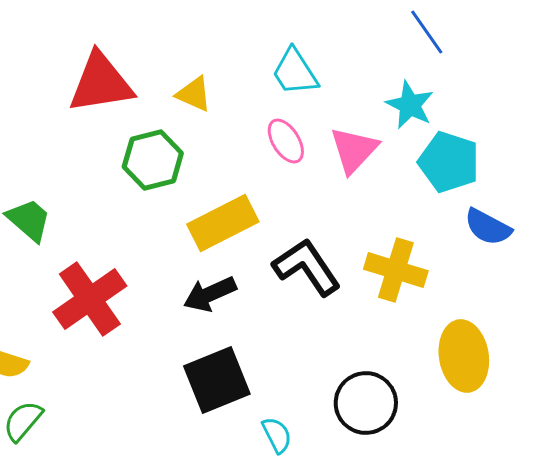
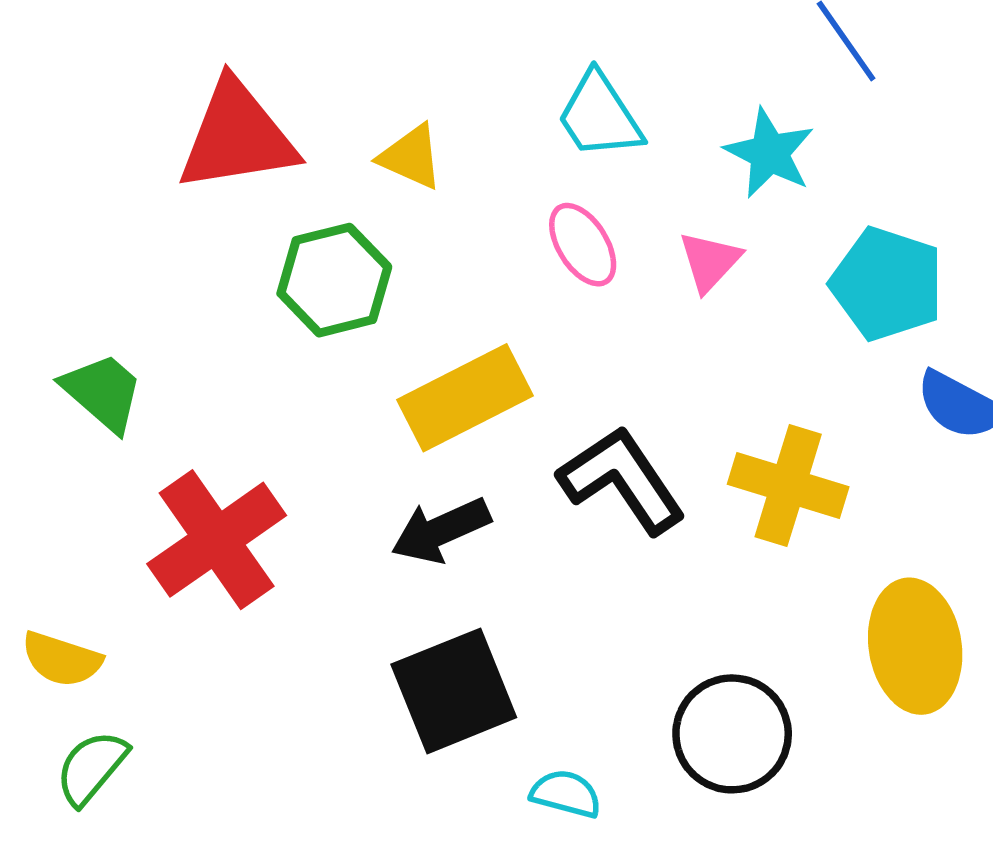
cyan star: (410, 105) -> (769, 153), moved
pink triangle: (354, 150) -> (710, 261), size x0.7
cyan semicircle: (277, 435) -> (566, 794), turned -48

